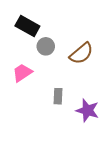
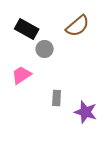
brown semicircle: (81, 53) -> (78, 26), moved

